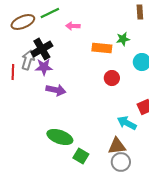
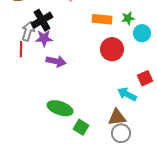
green star: (123, 39) -> (128, 18), moved
red line: (13, 72) -> (21, 49), moved
red circle: (112, 78) -> (112, 49), size x1.5

